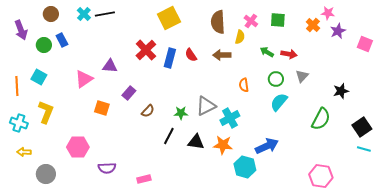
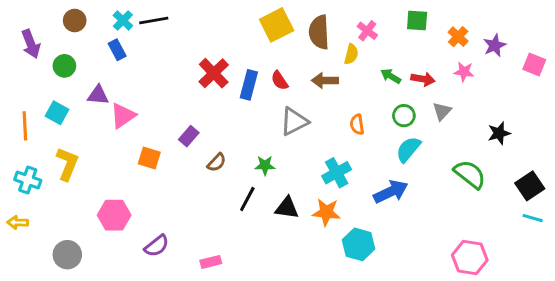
pink star: (328, 13) -> (464, 72), moved
yellow square: (169, 18) -> (277, 25), moved
green square: (278, 20) -> (417, 20), moved
blue rectangle: (62, 40) -> (117, 50), moved
purple triangle: (110, 66) -> (98, 95), moved
gray triangle: (206, 106) -> (294, 121), moved
green semicircle: (321, 119) -> (470, 174), turned -80
blue arrow: (267, 146) -> (391, 192), moved
yellow arrow: (24, 152) -> (18, 222), moved
purple semicircle: (107, 168) -> (157, 246), turned -36

